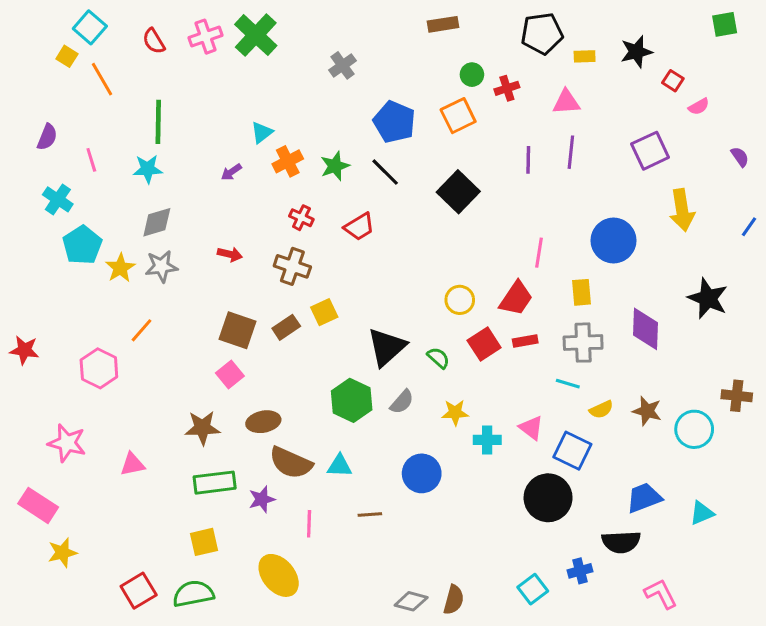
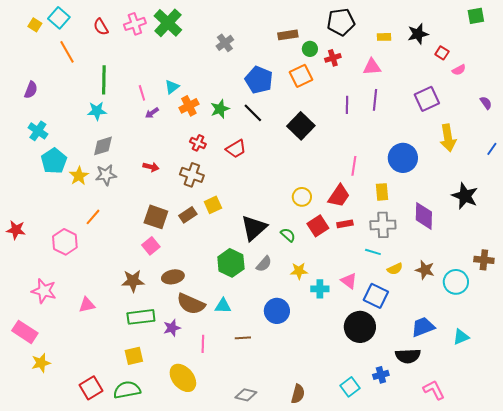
brown rectangle: (443, 24) -> (288, 35), moved
black pentagon: (542, 33) -> (341, 22), moved
yellow square: (67, 56) -> (35, 25), moved
pink line: (91, 160) -> (142, 93), moved
gray diamond: (411, 601) -> (246, 395), moved

